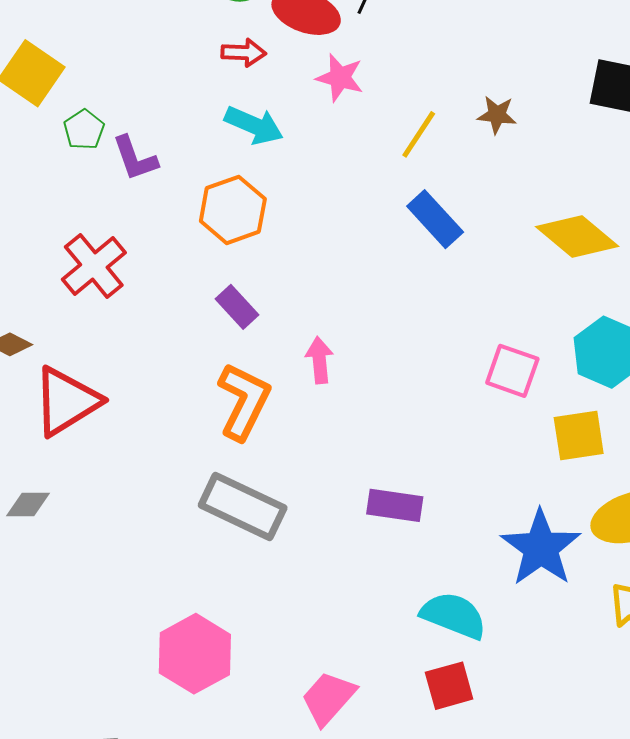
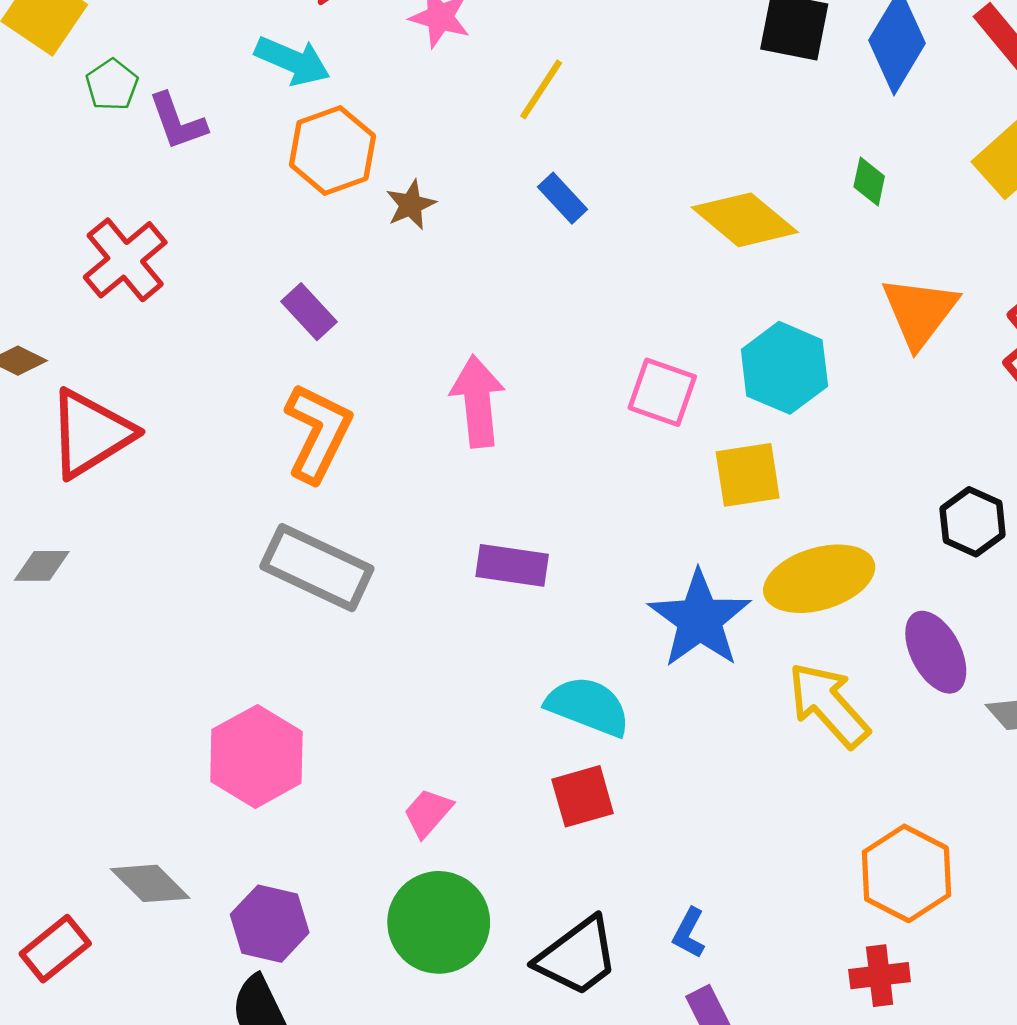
brown star: (497, 115) -> (411, 205), moved, turned -30
cyan arrow: (254, 125) -> (292, 61), moved
orange hexagon: (233, 210) -> (333, 150), moved
blue rectangle: (435, 219) -> (563, 198), size x0.7
pink arrow: (319, 360) -> (478, 401), moved, size x1.5
pink trapezoid: (328, 698) -> (428, 813), size x0.7

